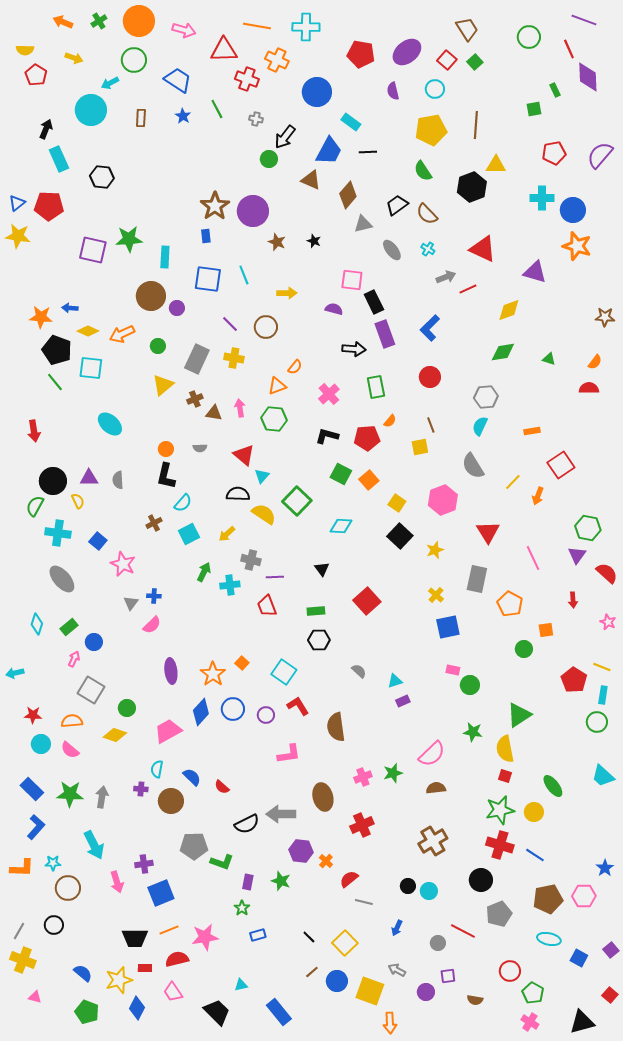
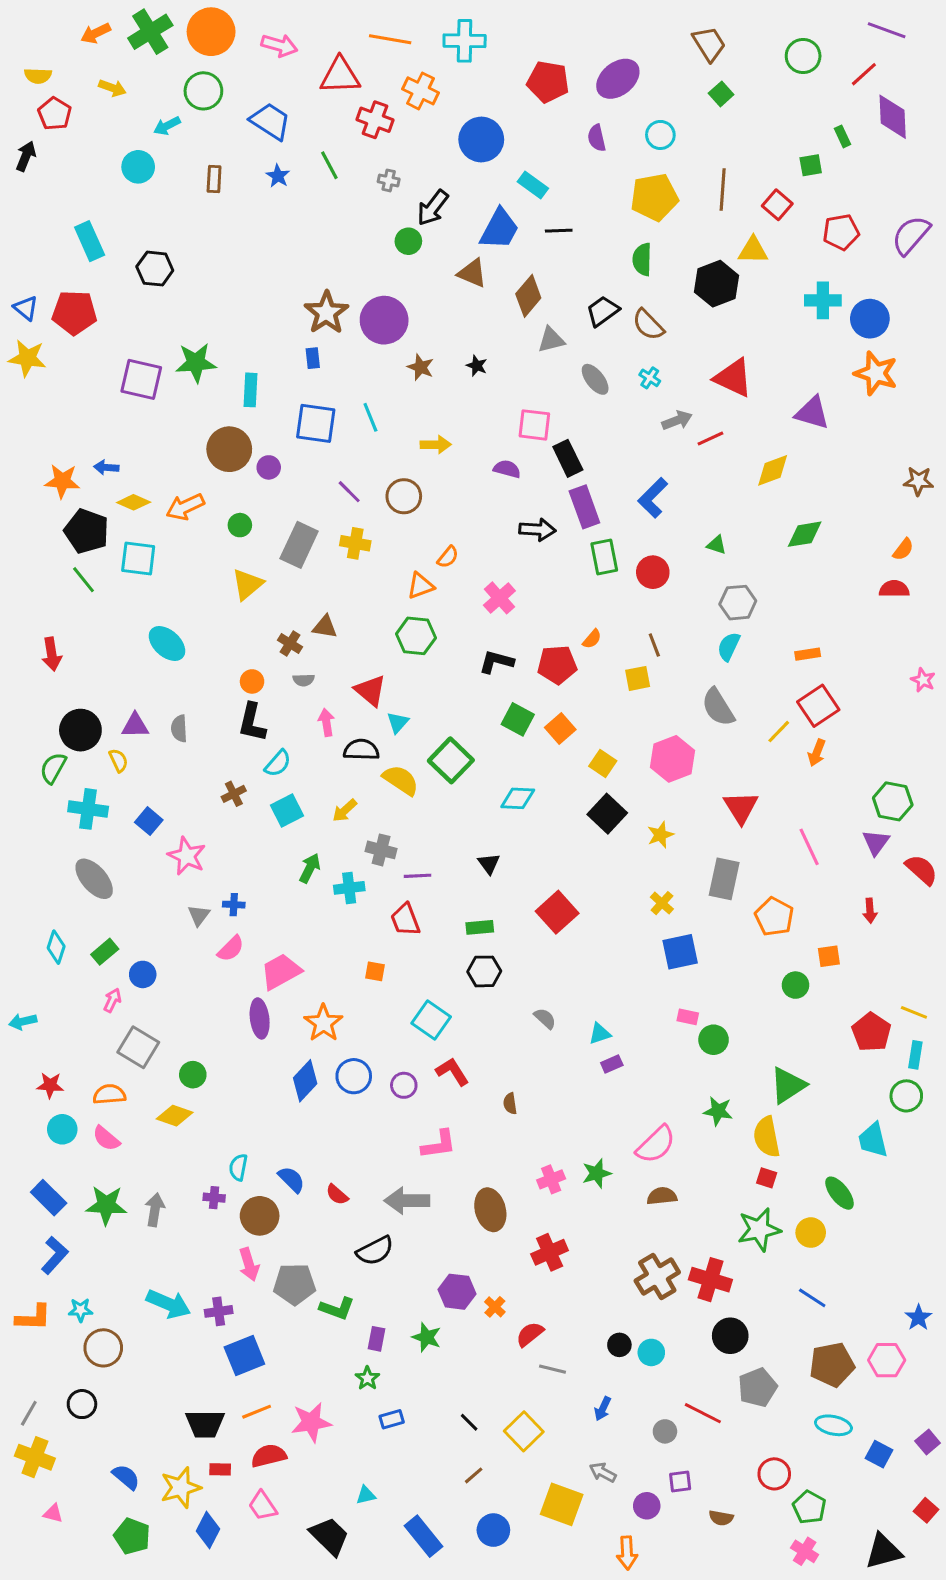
green cross: (99, 21) -> (150, 32), size x1.8
orange arrow: (63, 22) -> (96, 33), turned -48
red line: (569, 49) -> (864, 74), turned 72
red square: (447, 60) -> (777, 205), moved
cyan circle: (91, 110) -> (138, 167), size x0.7
black arrow: (46, 129) -> (26, 156), moved
green semicircle: (423, 171) -> (642, 259), turned 35
blue triangle: (17, 203) -> (26, 308), turned -42
green diamond: (503, 352) -> (805, 534), moved
green triangle: (549, 359) -> (717, 545), moved
green rectangle: (376, 387) -> (604, 557), moved
brown cross: (195, 399) -> (290, 644), moved, turned -35
pink arrow: (240, 408) -> (326, 722), moved
red square: (561, 465) -> (818, 706), moved
pink star: (608, 622) -> (923, 680), moved
orange square: (242, 663) -> (375, 971), moved, turned -32
brown semicircle: (336, 727) -> (510, 1103), size x0.5
pink trapezoid: (168, 731) -> (281, 971), moved
cyan trapezoid: (603, 776) -> (873, 1140), moved, turned 35
gray arrow: (281, 814) -> (407, 1201), moved
cyan arrow: (94, 845) -> (169, 1304), moved, turned -40
red cross: (500, 845) -> (710, 1280), moved
pink arrow: (117, 882) -> (249, 1264), moved
blue circle: (337, 981) -> (493, 1530), moved
orange arrow: (390, 1023) -> (627, 1553), moved

